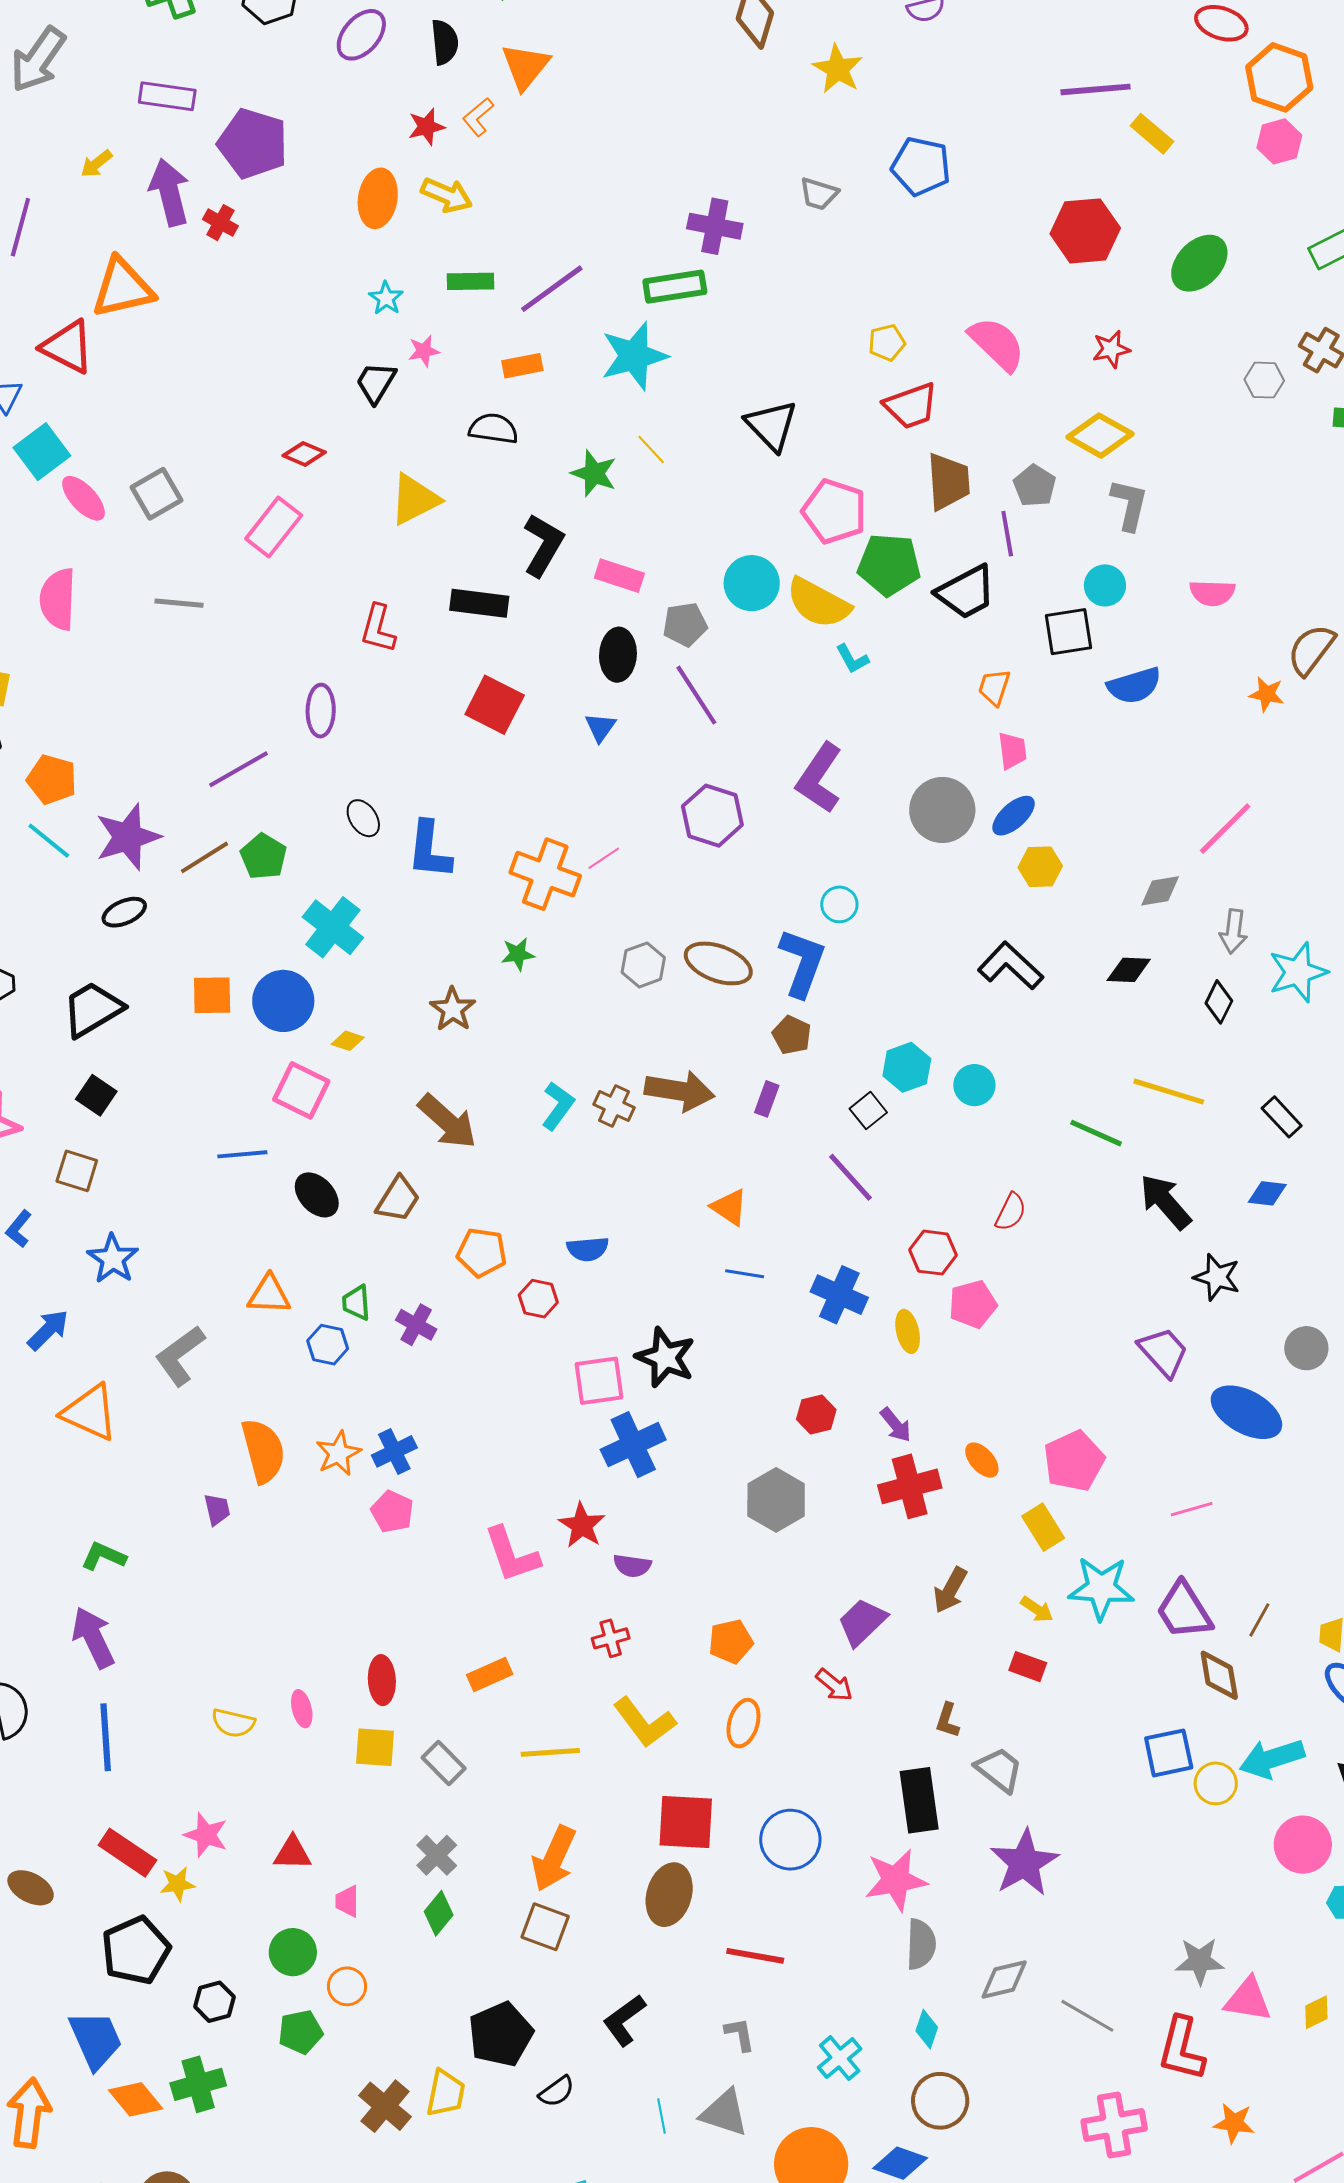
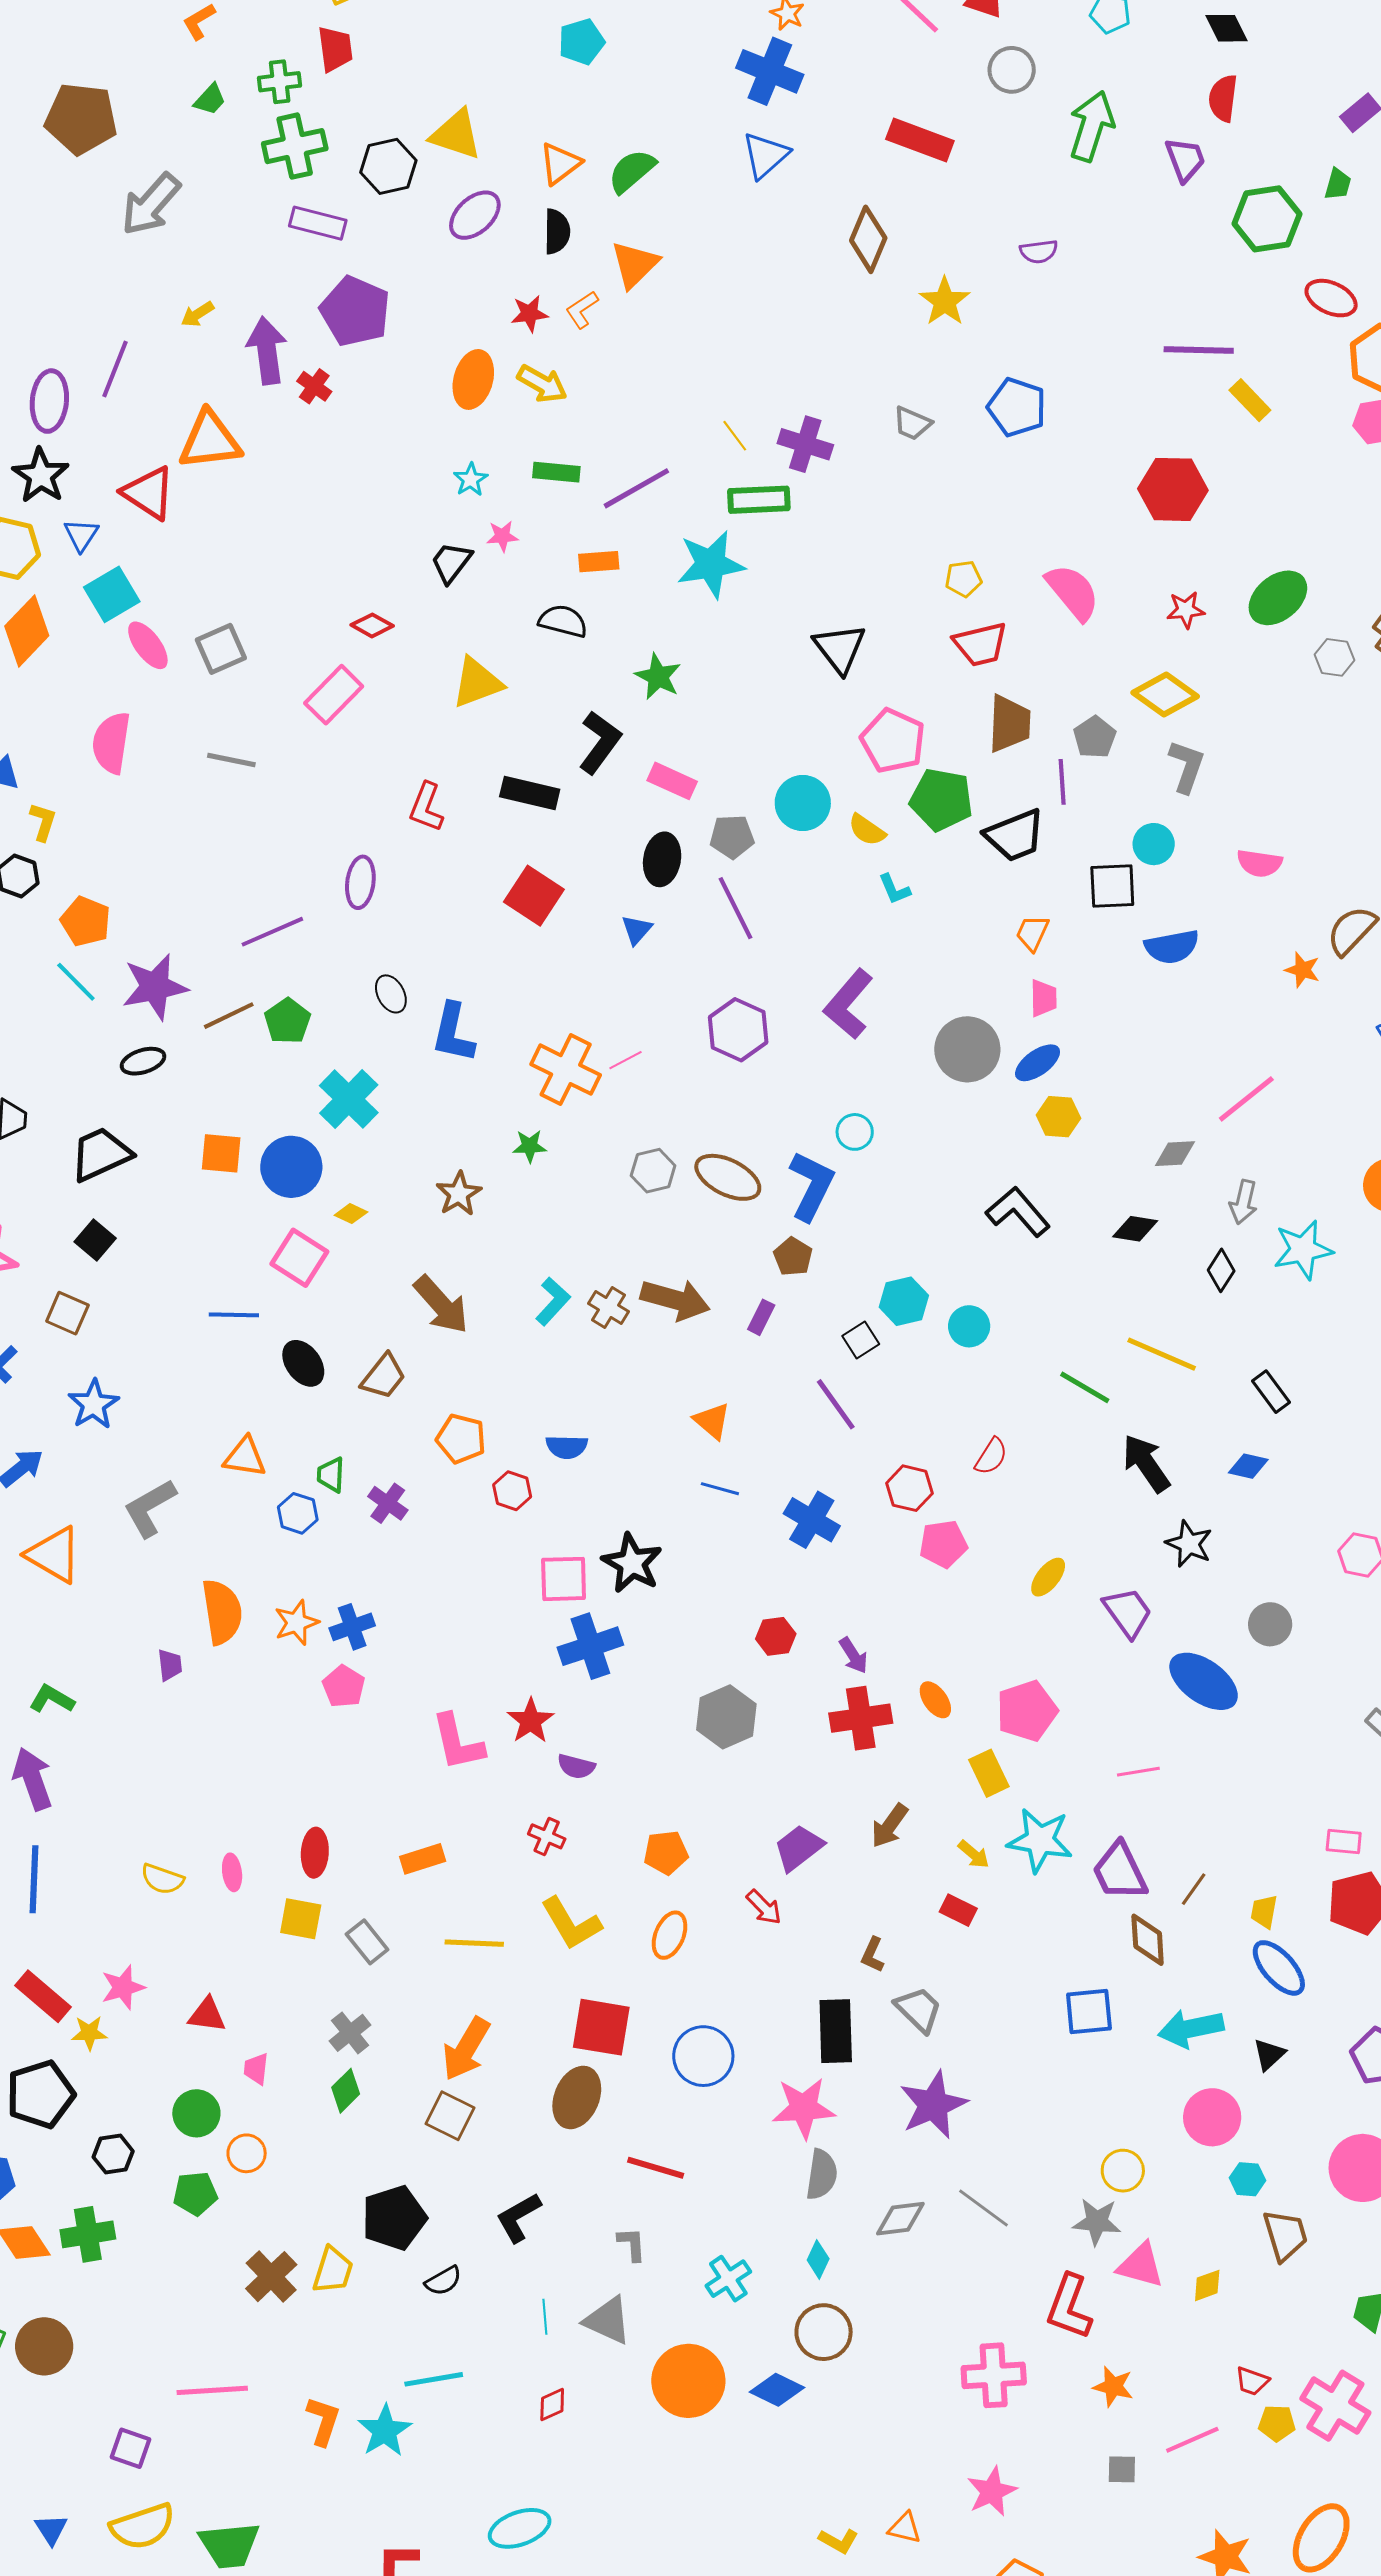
purple rectangle: (167, 96) -> (318, 223), moved
green ellipse: (1199, 263) -> (1278, 598), moved
yellow line: (651, 449) -> (735, 436), moved
yellow semicircle: (818, 603) -> (867, 830), size x0.6
yellow ellipse: (908, 1331) -> (1048, 1577), moved, turned 45
red cross: (611, 1638) -> (547, 1836), turned 33
yellow circle: (1216, 1783) -> (1123, 2171), moved
pink star: (206, 1835) -> (123, 1987), turned 30
gray line: (1087, 2016) -> (984, 2208), moved

